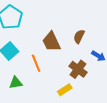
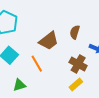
brown trapezoid: (51, 42) -> (49, 41), turned -95
yellow rectangle: (65, 90) -> (76, 84), moved

